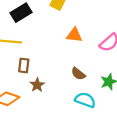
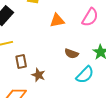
cyan semicircle: (85, 100) -> (85, 75), turned 132

